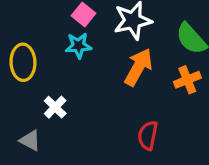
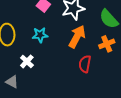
cyan star: (78, 46) -> (40, 35), moved
red semicircle: (148, 135) -> (85, 64), moved

